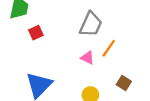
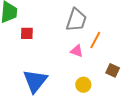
red square: (36, 33) -> (27, 33), turned 32

